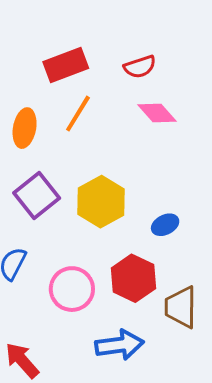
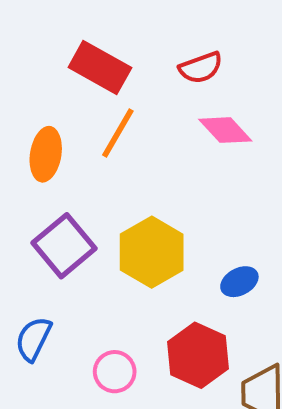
red rectangle: (66, 65) -> (100, 68), turned 51
pink circle: (72, 289) -> (115, 372), size x0.7

